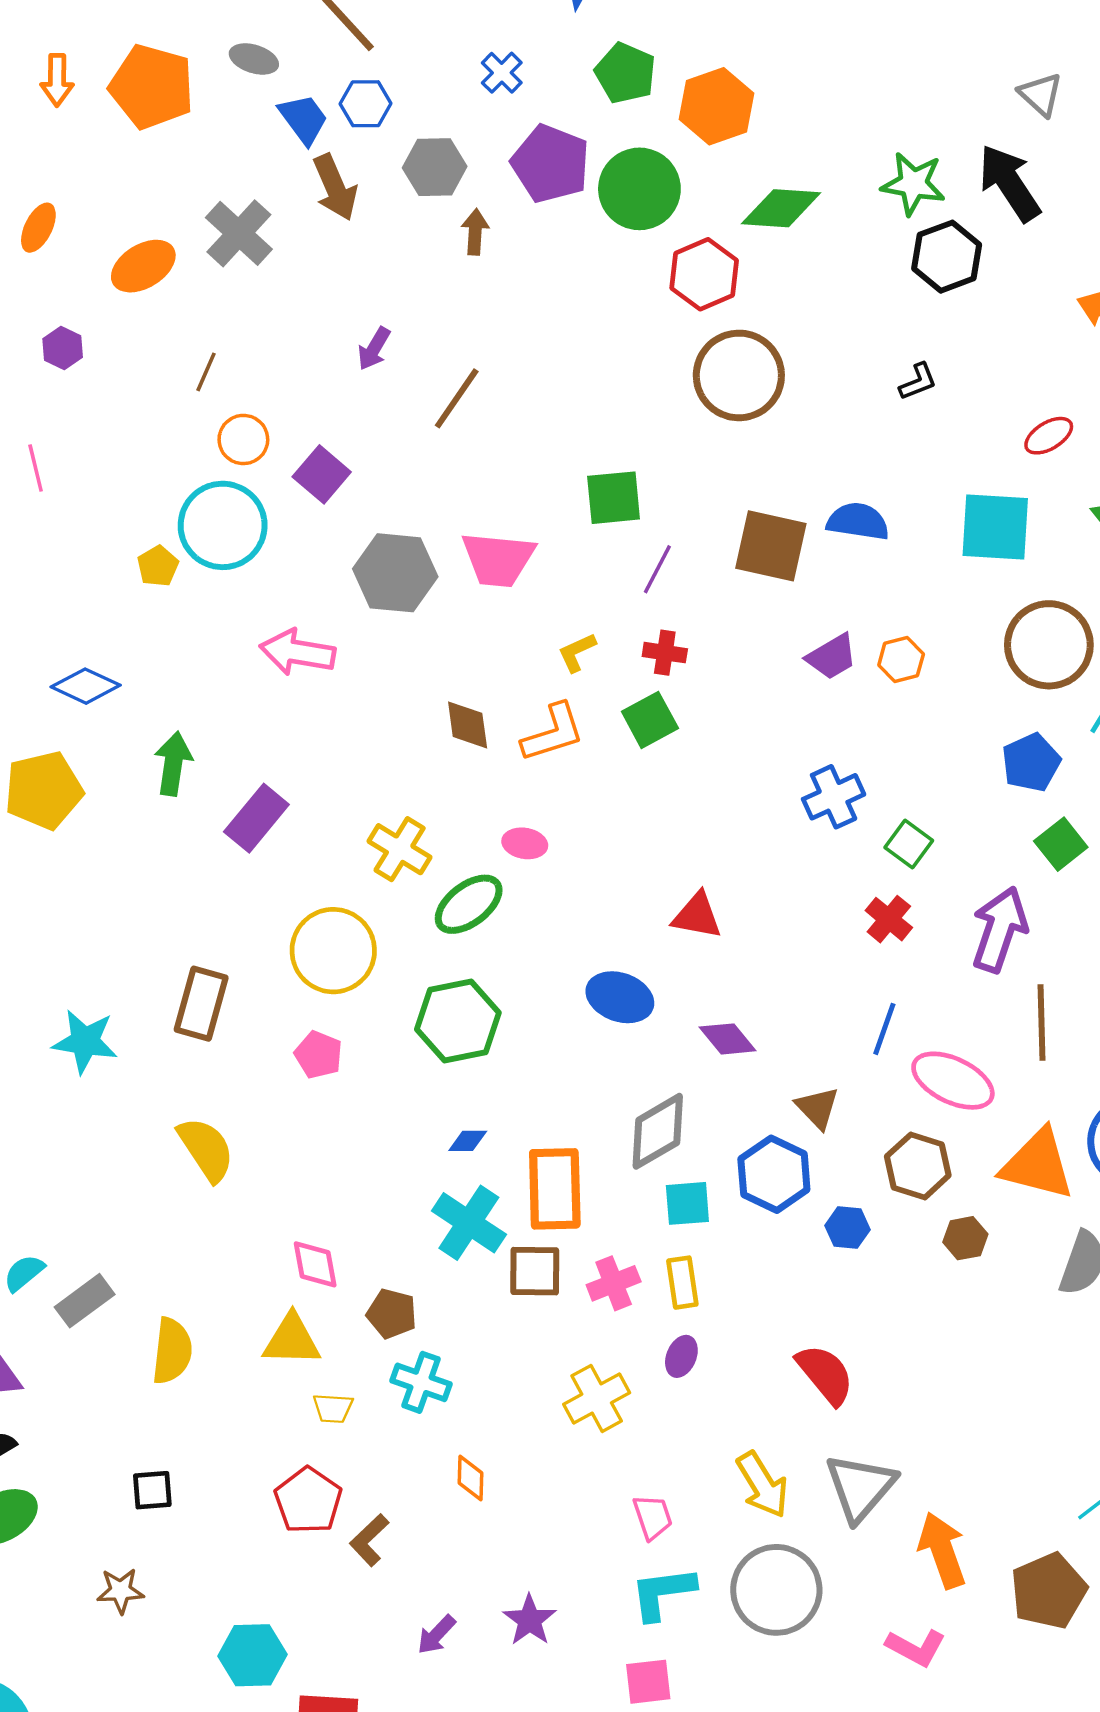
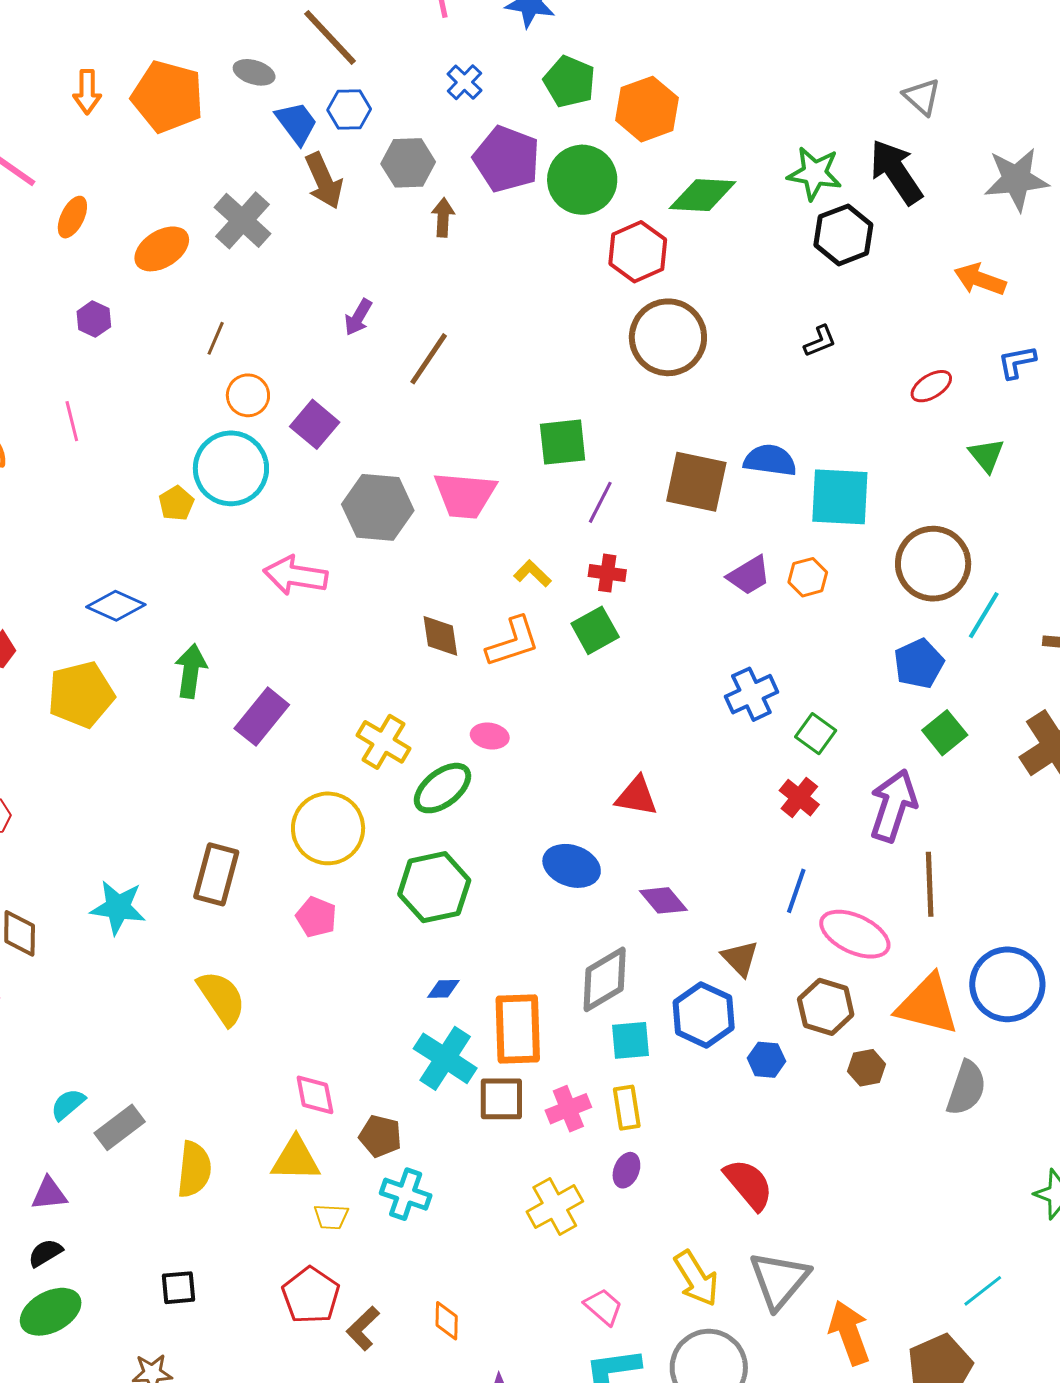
cyan square: (995, 527) -> (840, 497), moved
yellow L-shape: (577, 652) -> (533, 573), turned 69
orange diamond: (470, 1478) -> (447, 1321), moved
pink trapezoid: (653, 1517) -> (603, 1307), turned -30

